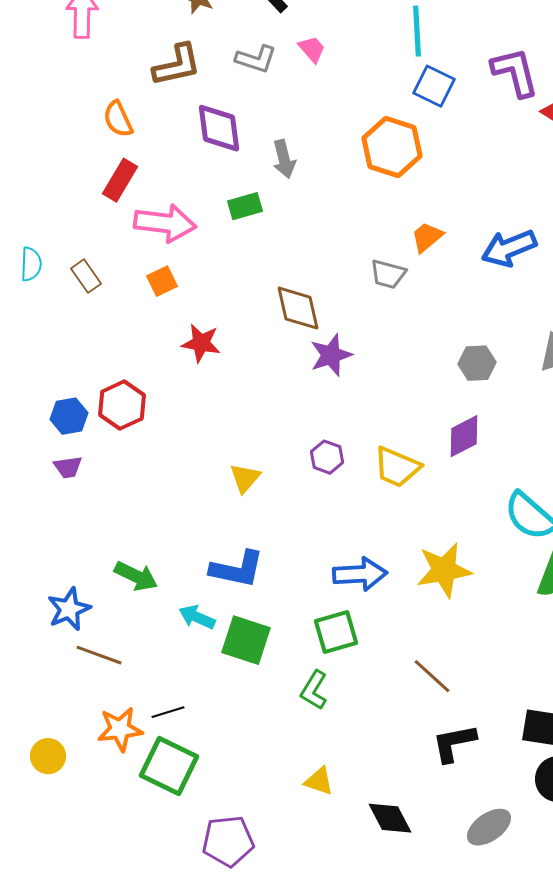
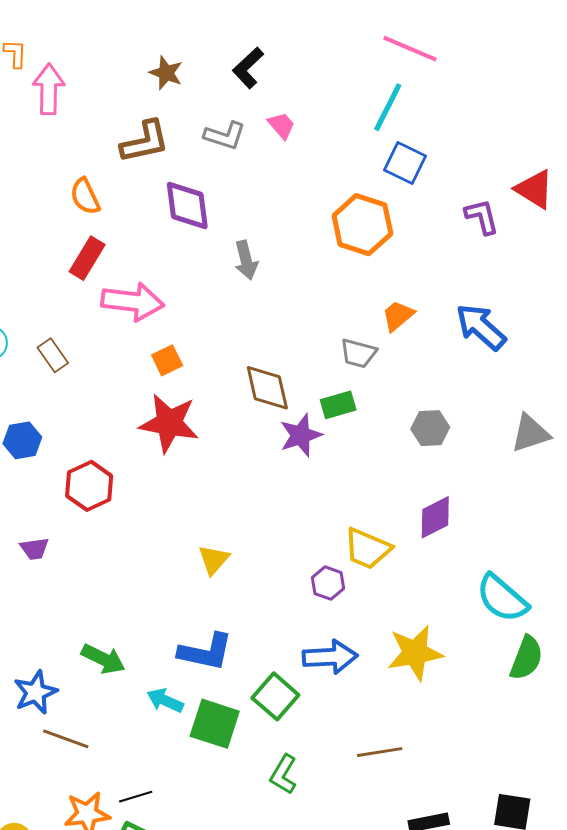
cyan line: (417, 31) -> (388, 107), turned 30
purple L-shape: (515, 72) -> (482, 217), moved, size x0.7
gray arrow: (284, 159) -> (246, 260), moved
green rectangle: (245, 206) -> (338, 405), moved
blue arrow: (509, 248) -> (481, 327), turned 64
orange square: (162, 281) -> (167, 360), moved
red star: (201, 343) -> (169, 423), size x1.5
gray hexagon: (477, 363) -> (430, 428), moved
blue hexagon: (69, 416) -> (22, 440), moved
purple hexagon: (327, 457) -> (328, 583), moved
green square: (336, 632) -> (275, 696), moved, turned -33
brown line: (432, 676) -> (380, 752), moved, turned -51

